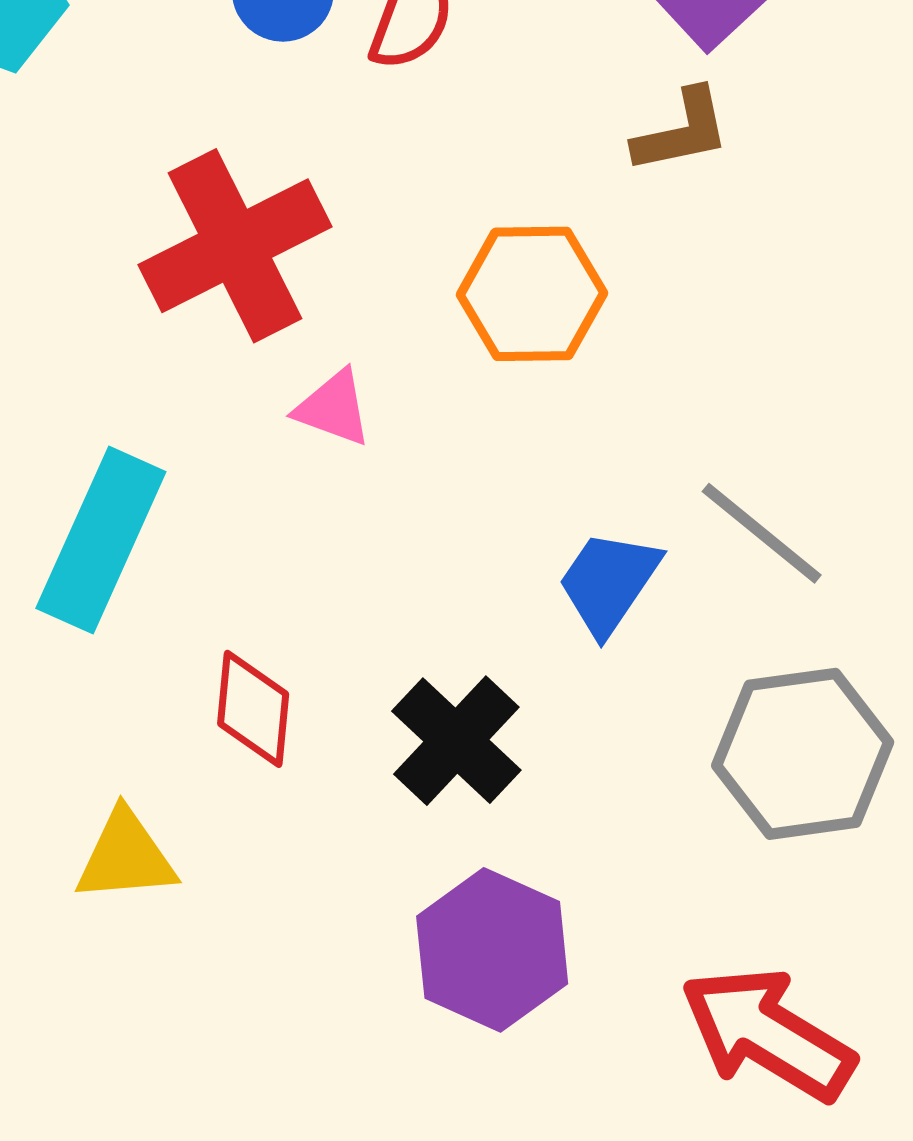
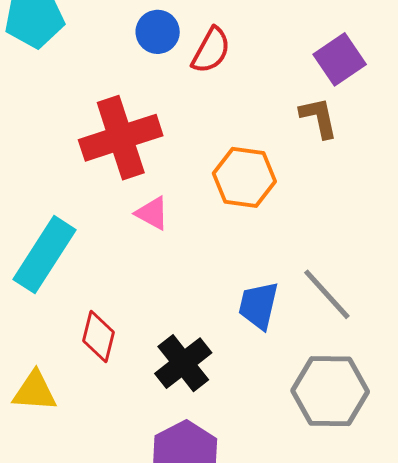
brown L-shape: (682, 131) -> (319, 118), turned -99
blue trapezoid: (609, 582) -> (258, 305), turned -30

